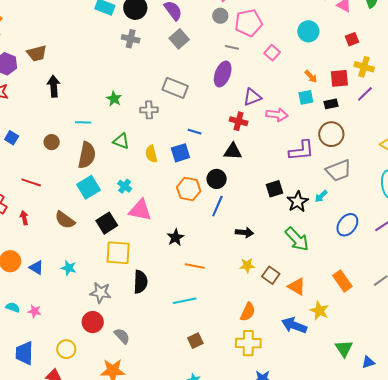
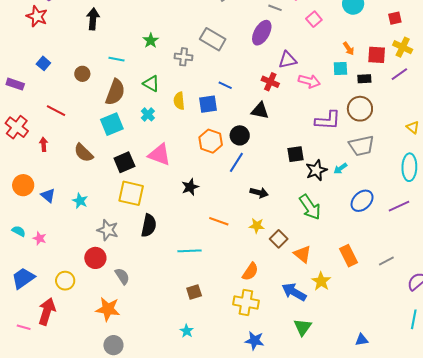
cyan cross: (125, 186) -> (148, 114), moved
orange line: (195, 266) -> (219, 221), moved
green triangle: (344, 348) -> (303, 327), moved
blue trapezoid: (24, 353) -> (23, 278), turned 45

